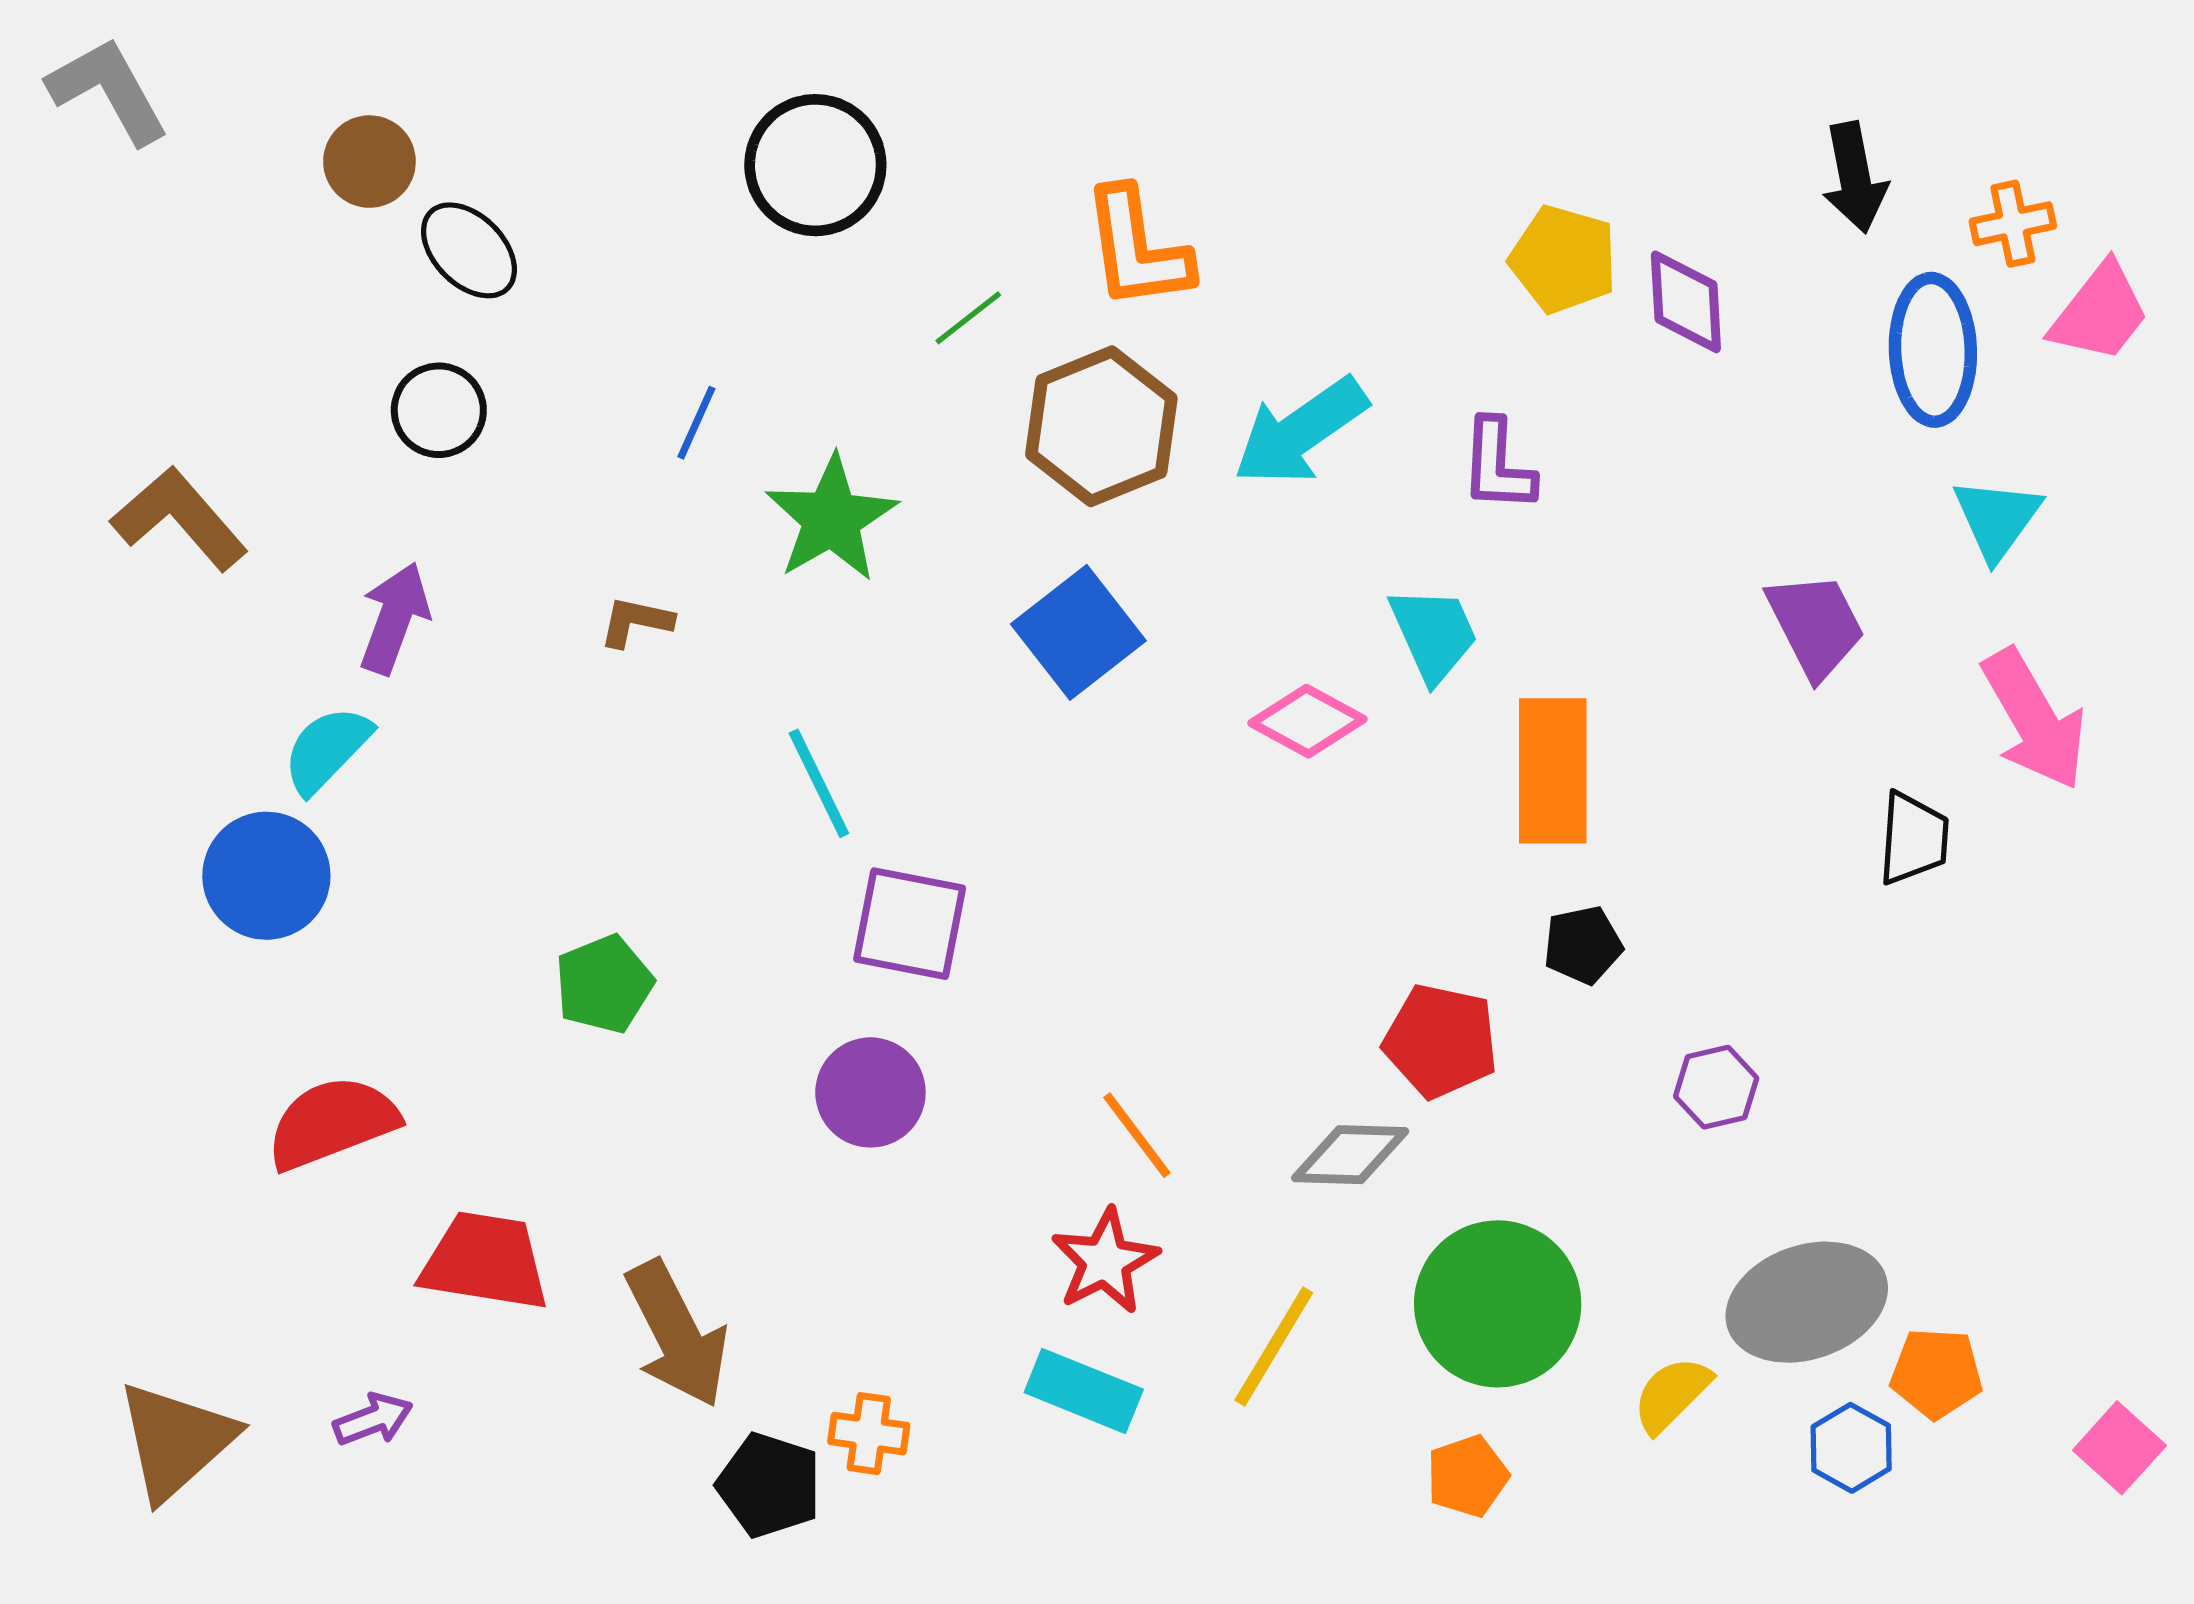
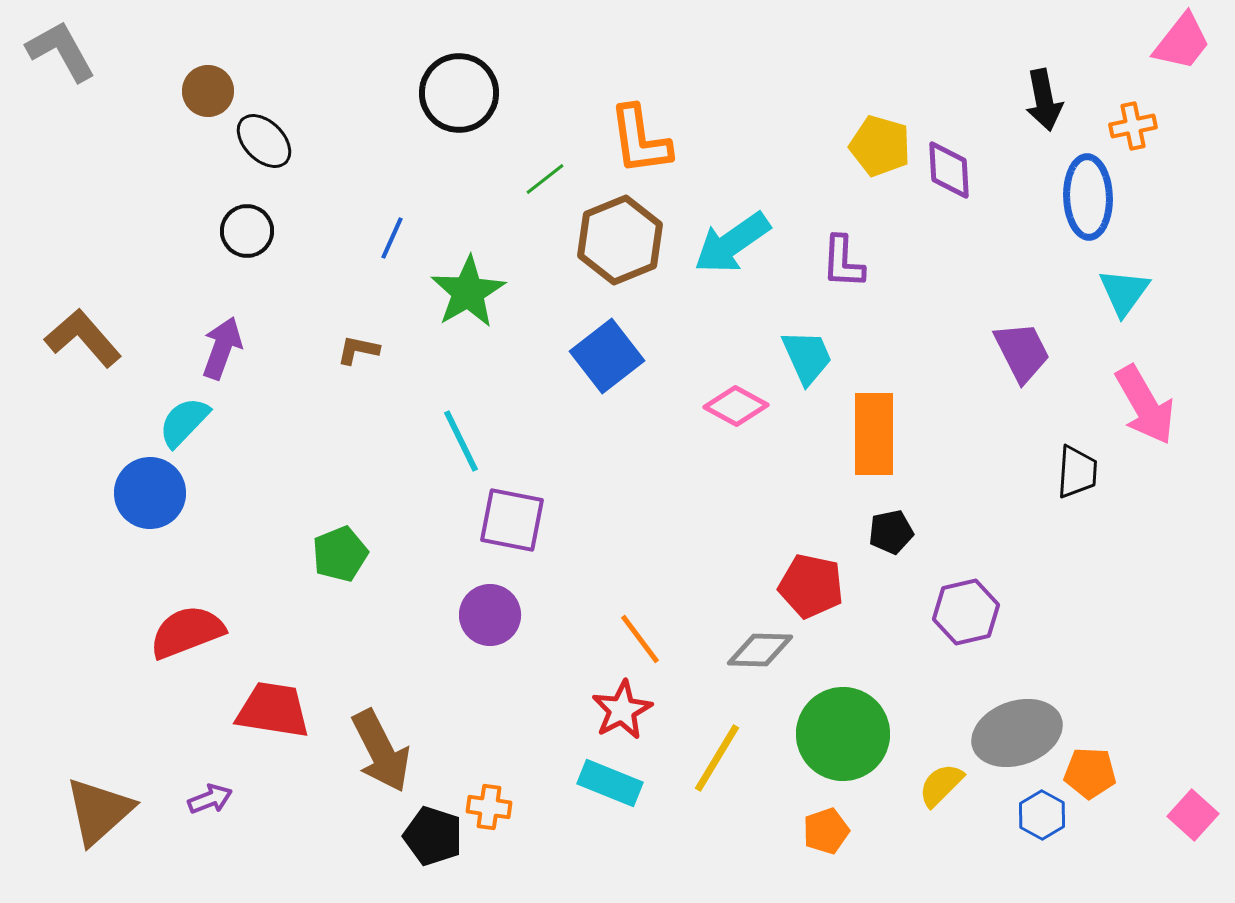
pink trapezoid: (2100, 313) -> (1182, 42), moved
brown L-shape: (179, 519) -> (83, 338), moved
purple hexagon: (1716, 1087) -> (966, 612), size x1.4

